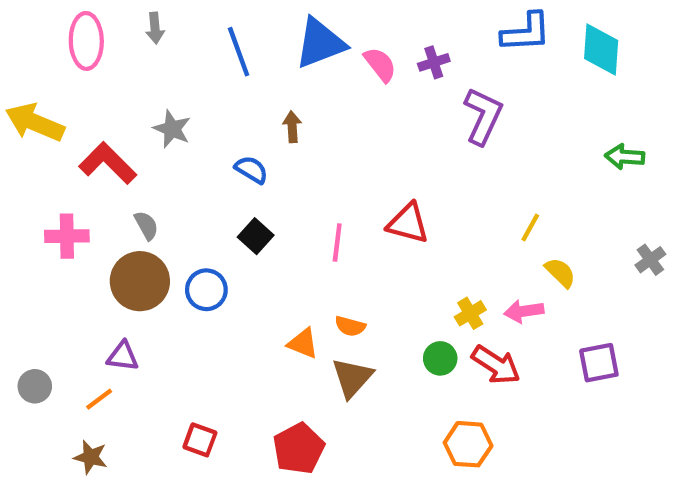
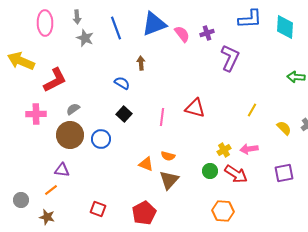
gray star: (172, 129) -> (85, 38), moved
red L-shape: (108, 163) -> (55, 80), turned 108
gray semicircle: (146, 225) -> (73, 109), turned -96
yellow semicircle: (560, 273) -> (284, 128), moved
gray circle: (35, 386) -> (21, 200), moved

